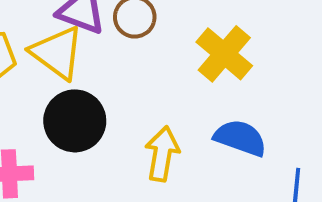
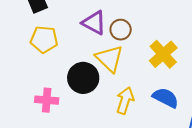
yellow triangle: (57, 53) -> (109, 59), moved

